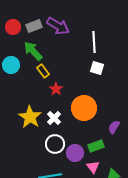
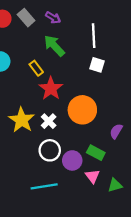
gray rectangle: (34, 26) -> (26, 18), turned 70
purple arrow: (58, 26) -> (53, 18), size x0.6
green arrow: (33, 51) -> (54, 46), moved
red star: (56, 89) -> (51, 88), size x1.5
green rectangle: (96, 146) -> (96, 153), turned 49

